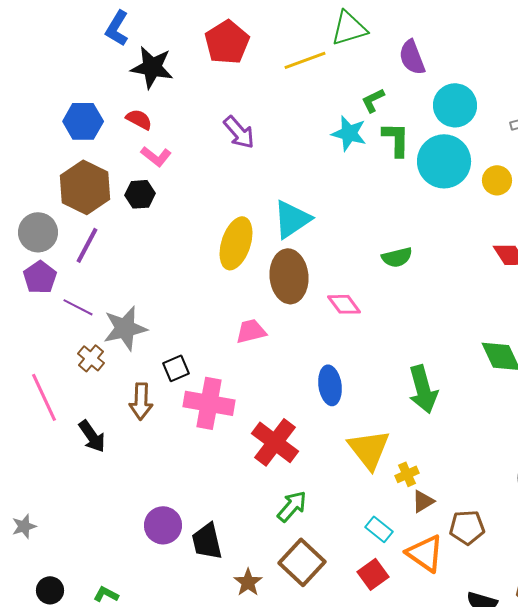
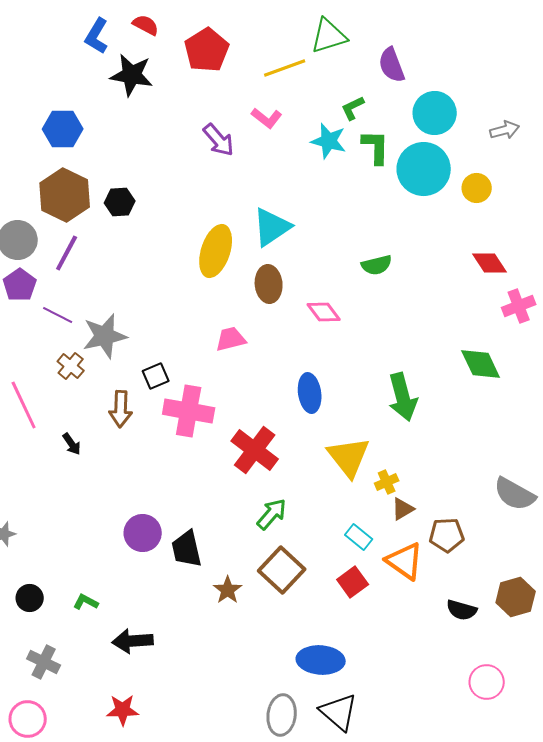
red semicircle: (139, 119) -> (146, 25), moved
pink L-shape: (156, 156) -> (267, 118), moved
brown ellipse: (289, 276) -> (269, 284), size x0.7
black arrow: (92, 436) -> (72, 444), size x0.7

